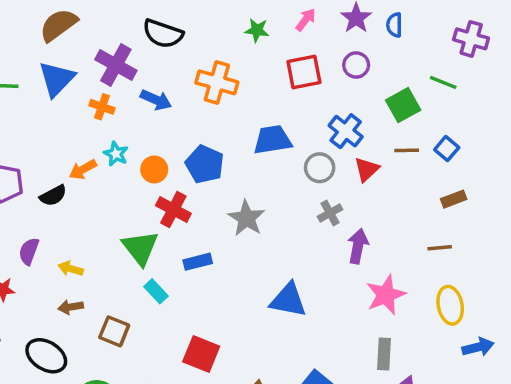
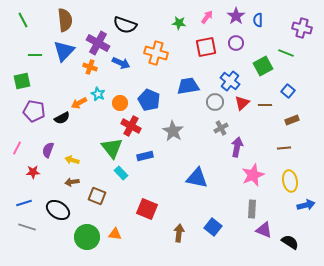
brown semicircle: (58, 25) -> (65, 20), turned 120
brown line: (407, 150) -> (265, 105), moved

